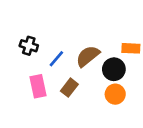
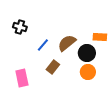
black cross: (29, 46) -> (20, 27), moved
pink rectangle: (38, 86) -> (22, 78), moved

